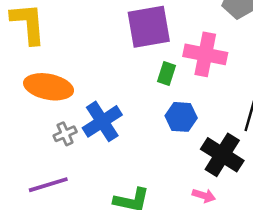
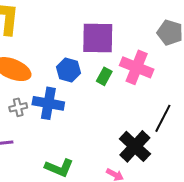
blue hexagon: (181, 117) -> (69, 70), moved
blue cross: (102, 121) -> (48, 103), turned 32

